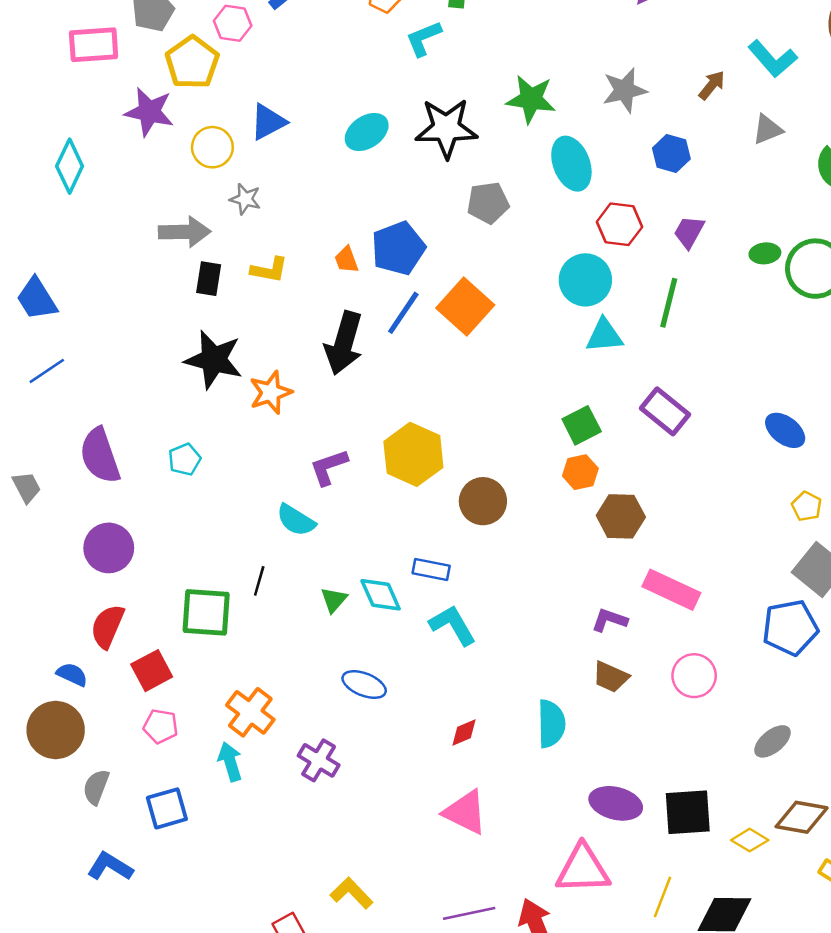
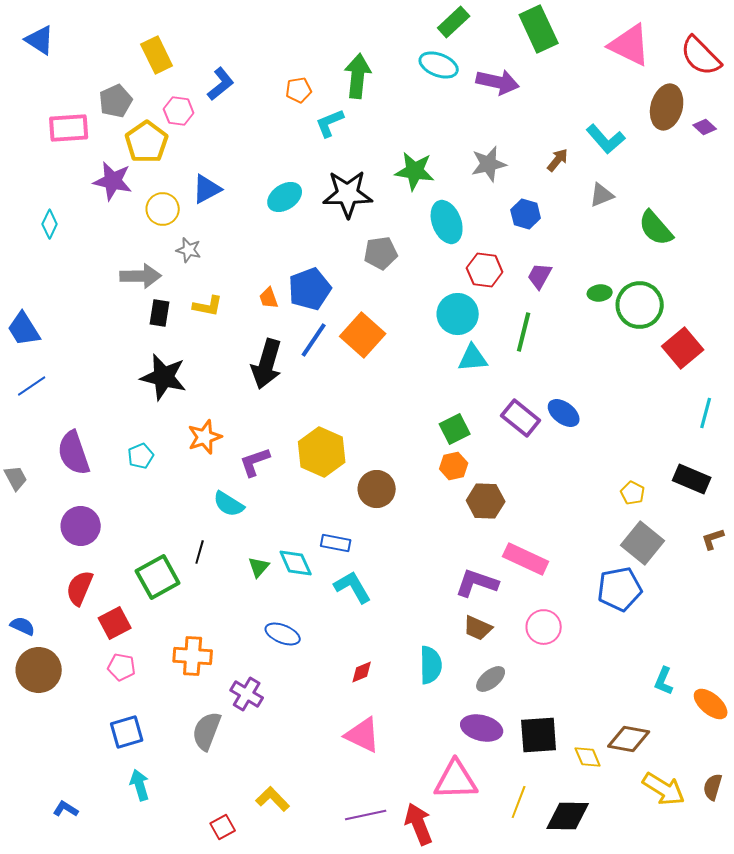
cyan diamond: (70, 166) -> (50, 224), size x0.7
orange star: (271, 392) -> (205, 437), moved
blue ellipse: (785, 430) -> (564, 413), moved
green square: (206, 612) -> (158, 577), turned -33
purple L-shape: (609, 620) -> (477, 583), size x1.5
blue semicircle: (72, 674) -> (23, 626), moved
orange cross: (250, 712) -> (193, 656), turned -33
gray ellipse: (772, 741) -> (491, 679), moved
cyan arrow: (230, 762) -> (140, 785), moved
gray semicircle: (96, 787) -> (207, 731), moved, size x1.4
yellow diamond: (750, 840) -> (588, 757), turned 36
blue L-shape: (110, 867) -> (66, 809), moved, size x0.7

